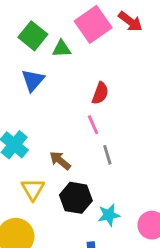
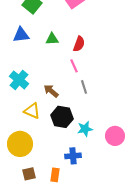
green triangle: (62, 49) -> (52, 39), moved
blue triangle: (33, 80) -> (21, 35), moved, turned 42
yellow triangle: (33, 189) -> (32, 111), turned -36

